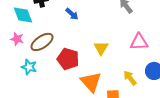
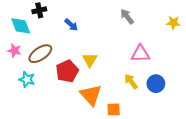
yellow triangle: (101, 48) -> (90, 60), moved
red pentagon: (68, 59) -> (67, 71), turned 30
yellow arrow: (130, 78) -> (131, 82), moved

